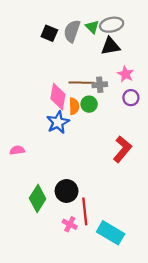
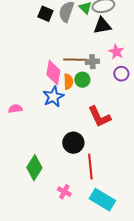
red L-shape: (122, 149) -> (99, 117), moved, turned 115
pink semicircle: (17, 150) -> (15, 109), moved
black circle: (67, 191) -> (73, 143), moved
red line: (85, 211) -> (90, 167), moved

